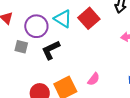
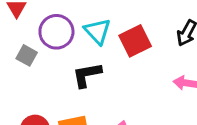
black L-shape: (51, 50) -> (87, 75), moved

